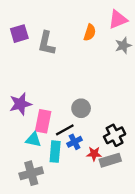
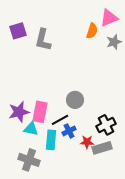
orange semicircle: (90, 32) -> (92, 31), moved
purple star: (20, 104) -> (19, 112), moved
gray cross: (31, 173) -> (29, 160), turned 35

